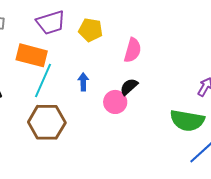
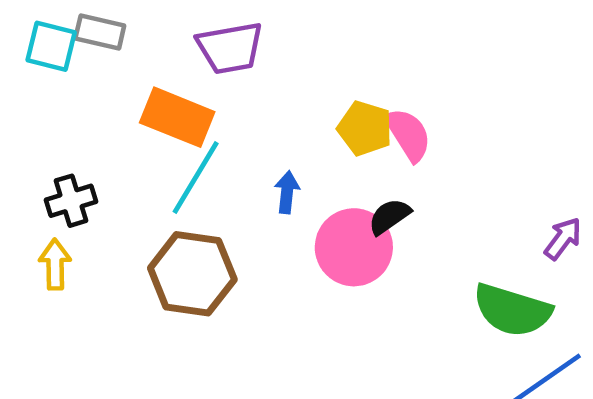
yellow pentagon: (91, 30) -> (365, 128), moved
pink semicircle: (133, 50) -> (408, 134), turned -55
pink circle: (115, 102) -> (354, 247), size x1.4

